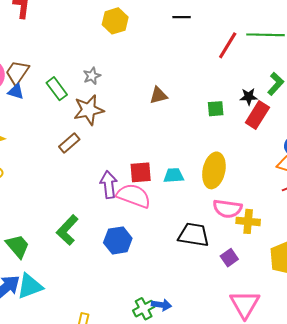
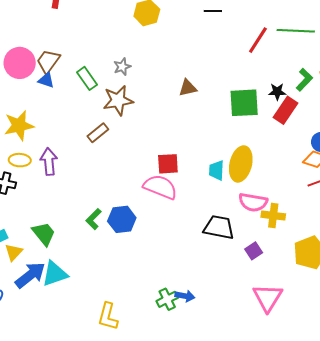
green square: (216, 109) -> (244, 103), size x1.8
cyan trapezoid: (174, 175) -> (216, 170), moved, turned -85
purple arrow: (109, 185) -> (49, 162), moved
green L-shape: (67, 230) -> (94, 219), size x0.7
blue hexagon: (118, 240) -> (122, 219), moved

